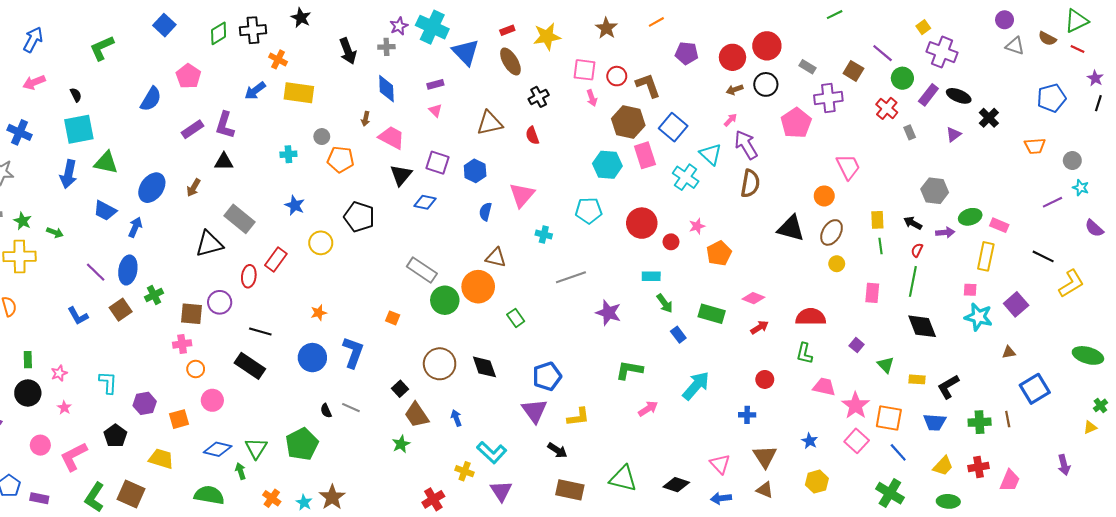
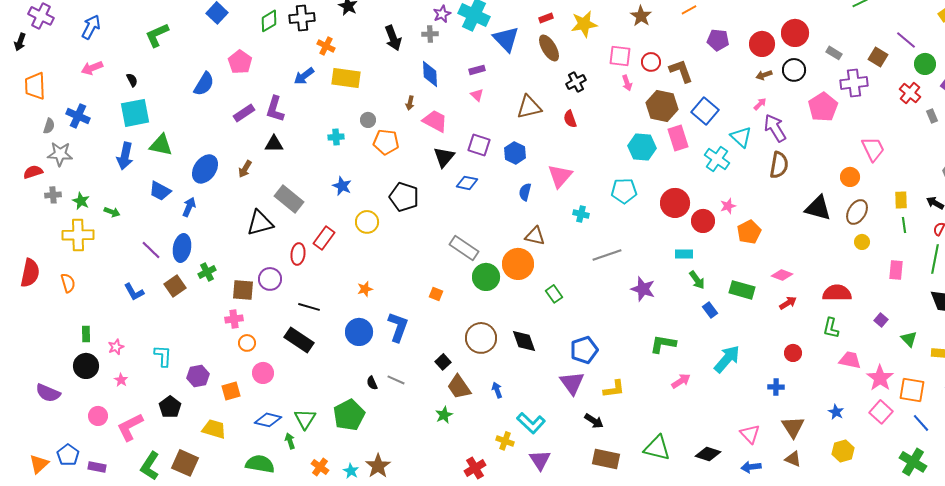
red circle: (671, 242) -> (703, 221), size x1.5

